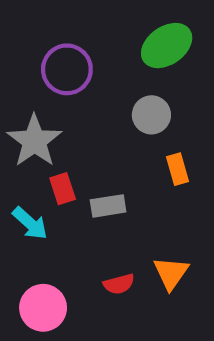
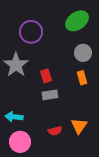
gray circle: (151, 115) -> (83, 53), moved
red rectangle: (63, 189) -> (46, 76), moved
cyan arrow: (30, 223) -> (14, 117), moved, turned 144

